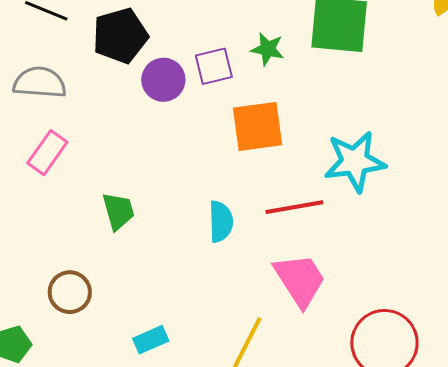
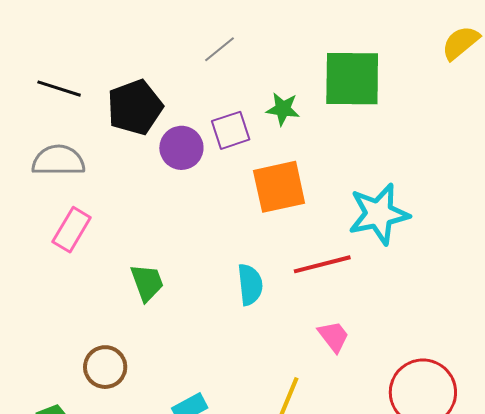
pink trapezoid: (300, 280) -> (333, 336), size x0.6

